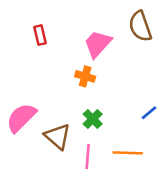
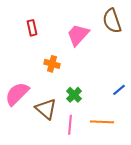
orange cross: (85, 76) -> (52, 64), moved

